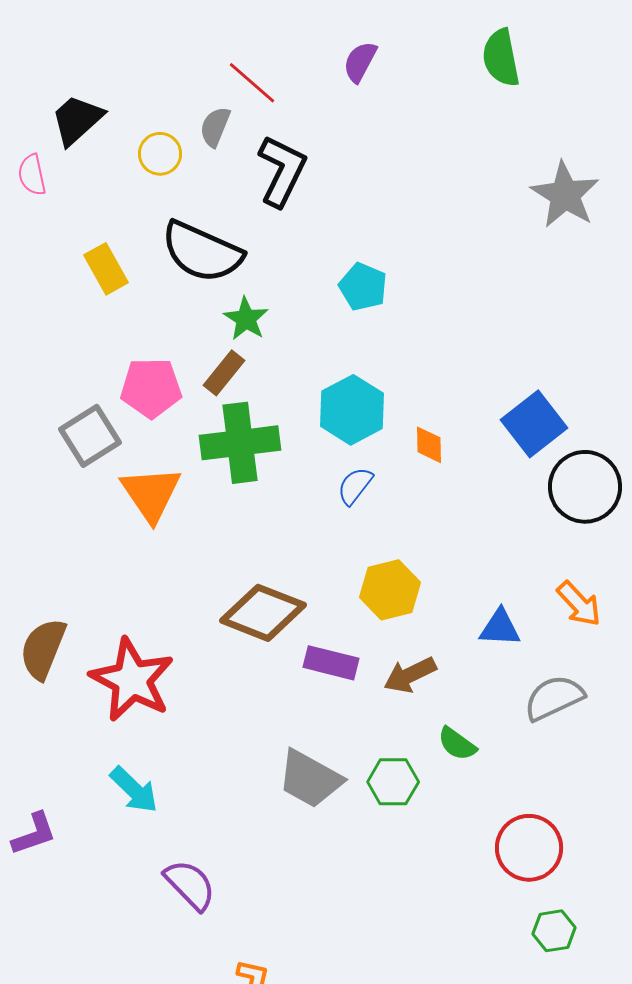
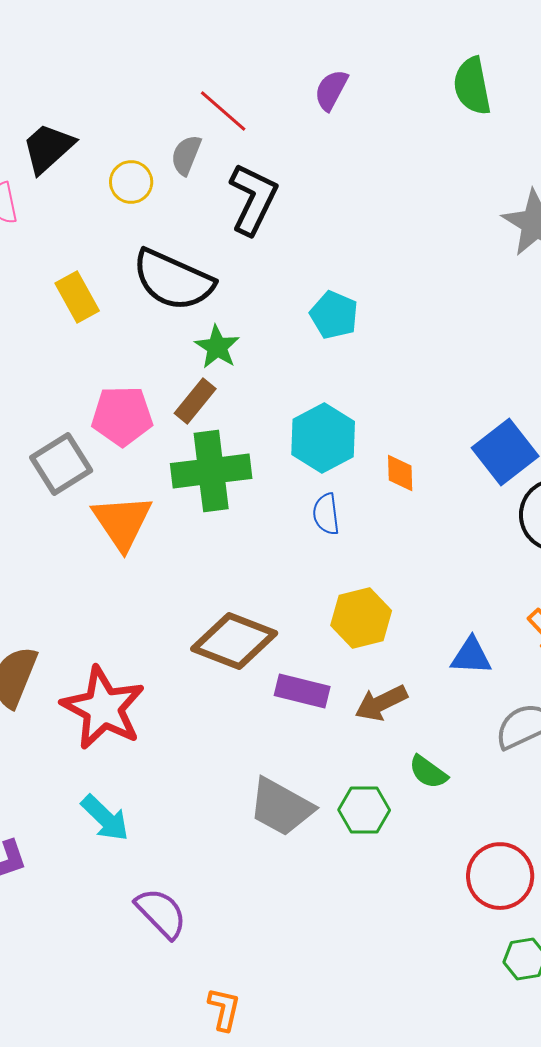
blue semicircle: (355, 486) -> (326, 514), turned -45

